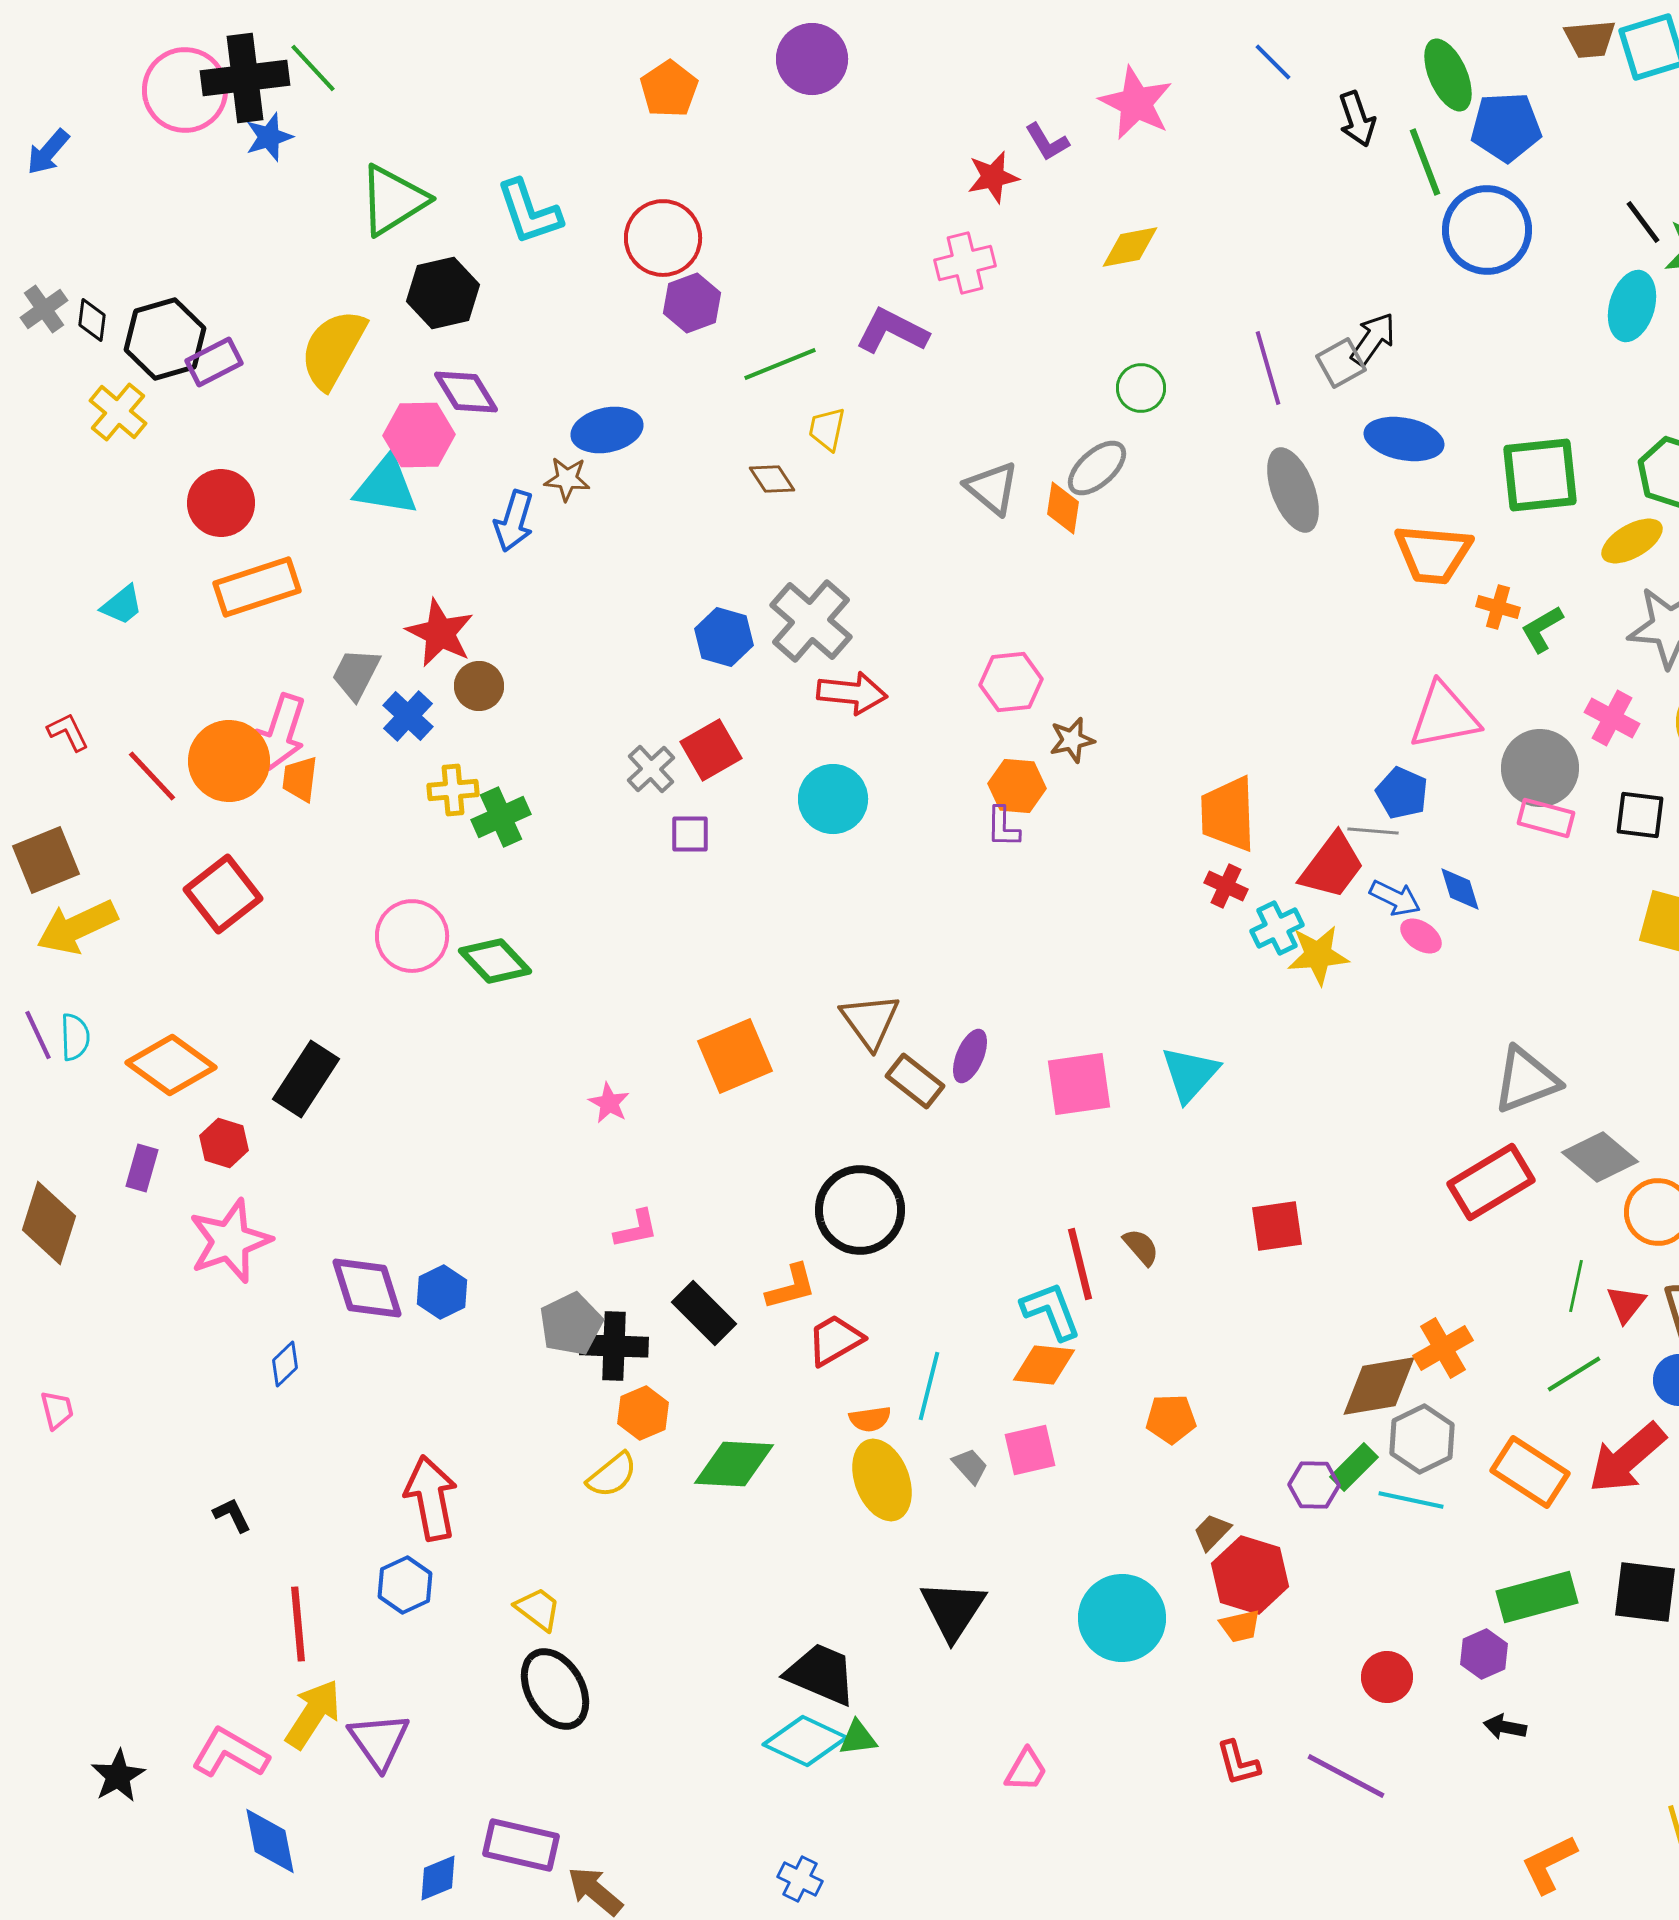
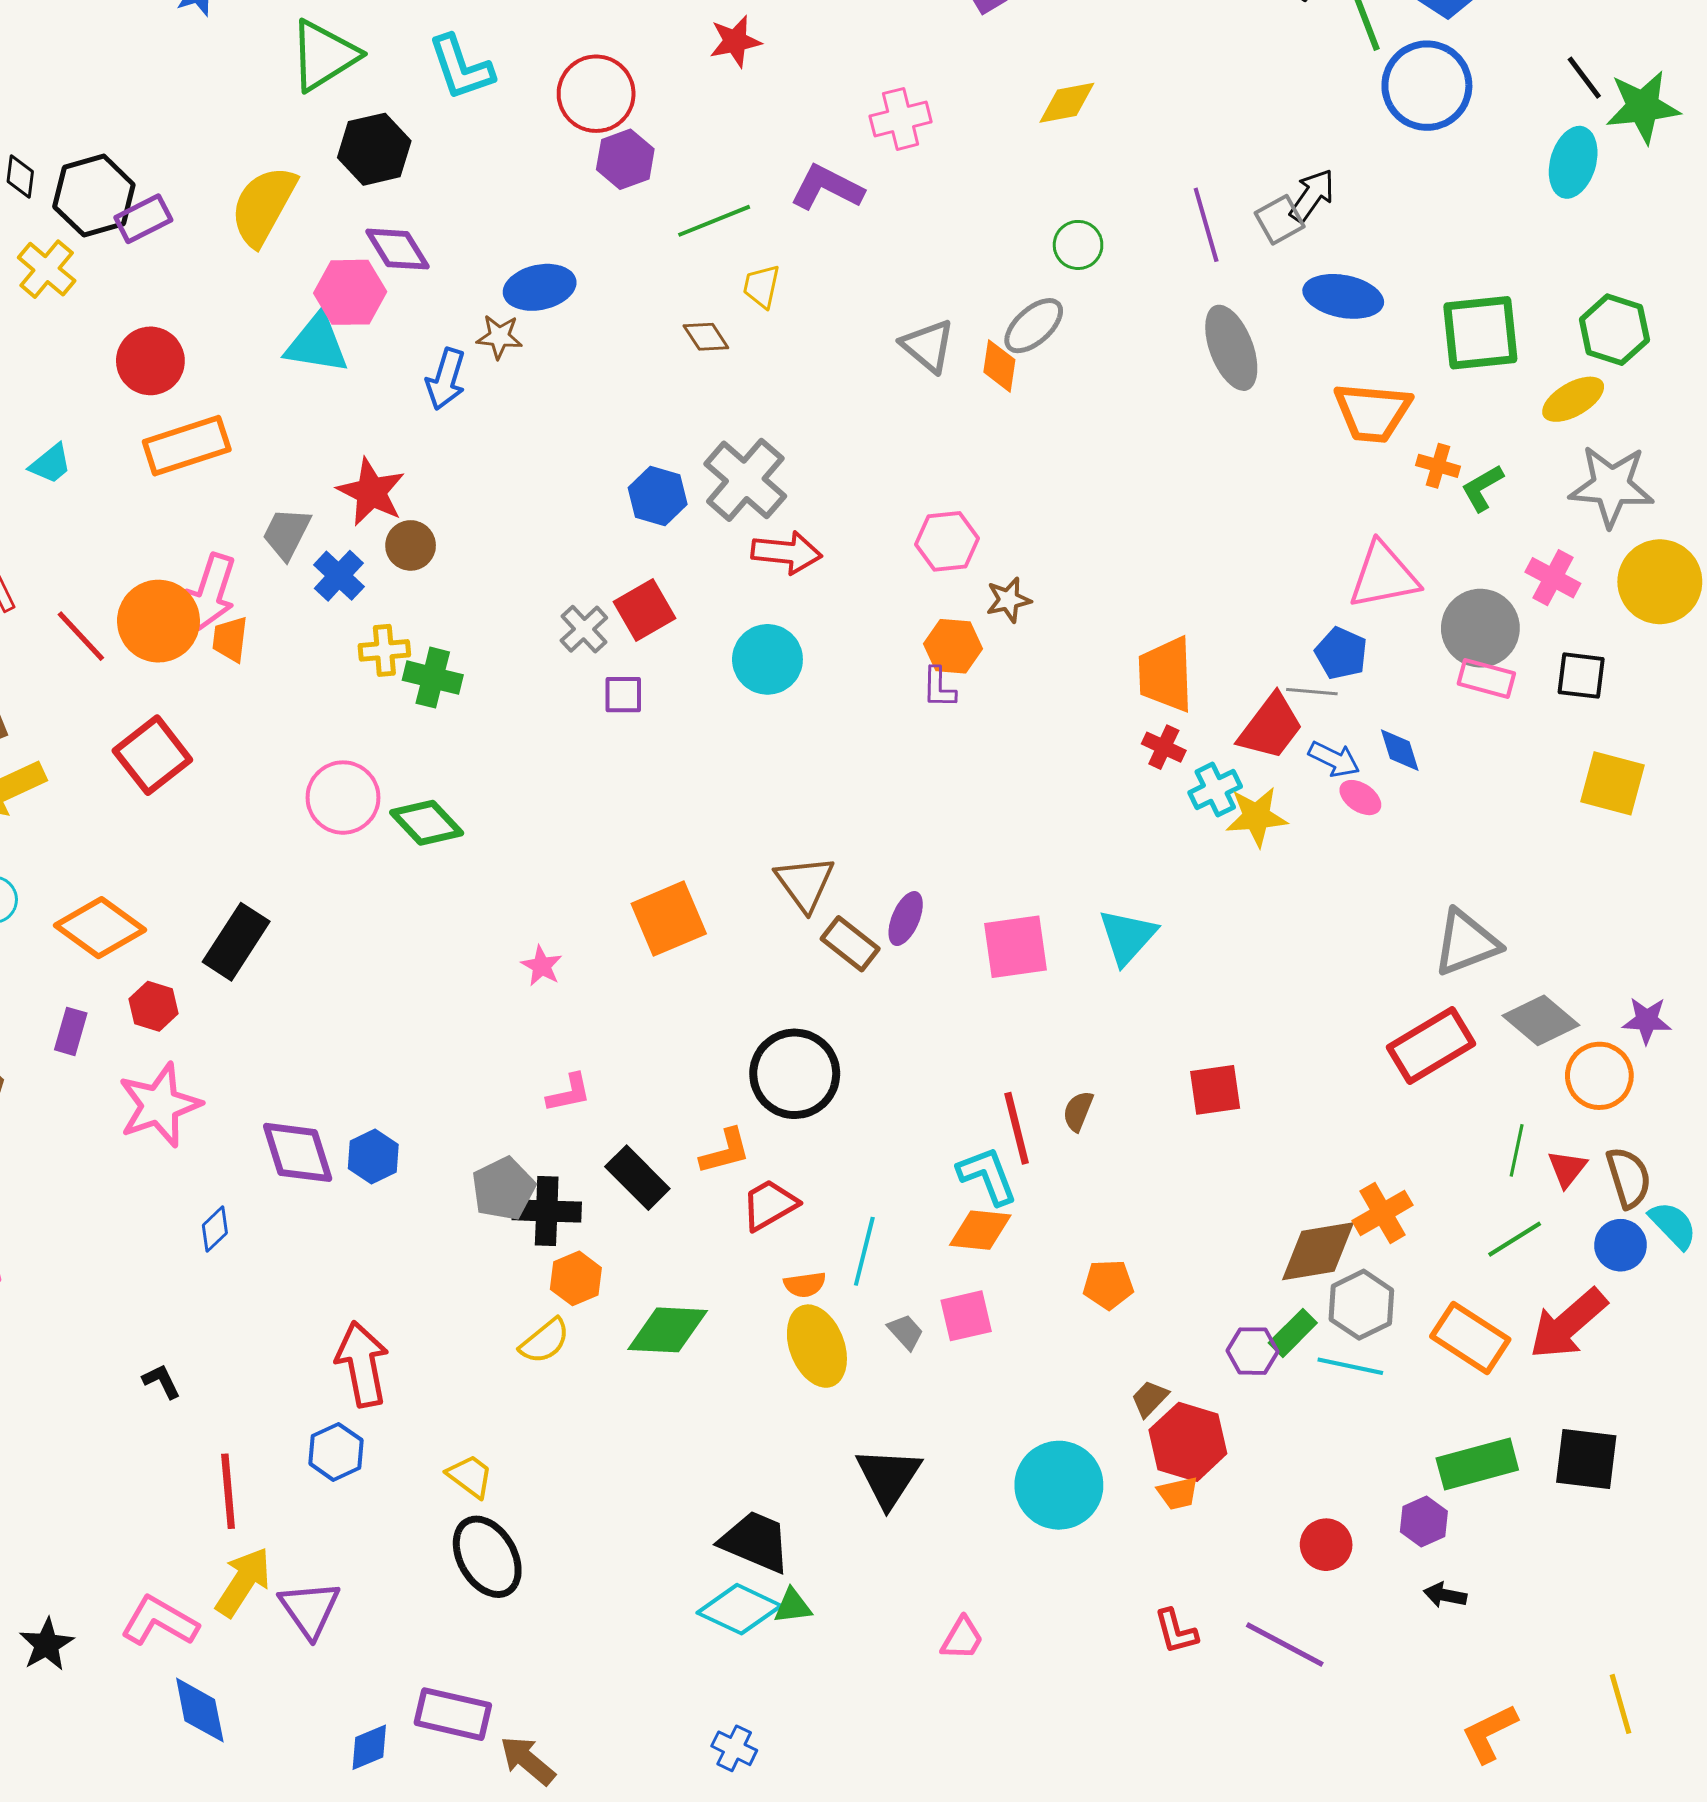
red star: (993, 177) -> (735, 41), moved
green cross: (501, 817) -> (433, 678), turned 38
brown semicircle: (1141, 1247) -> (1078, 1111), turned -117

